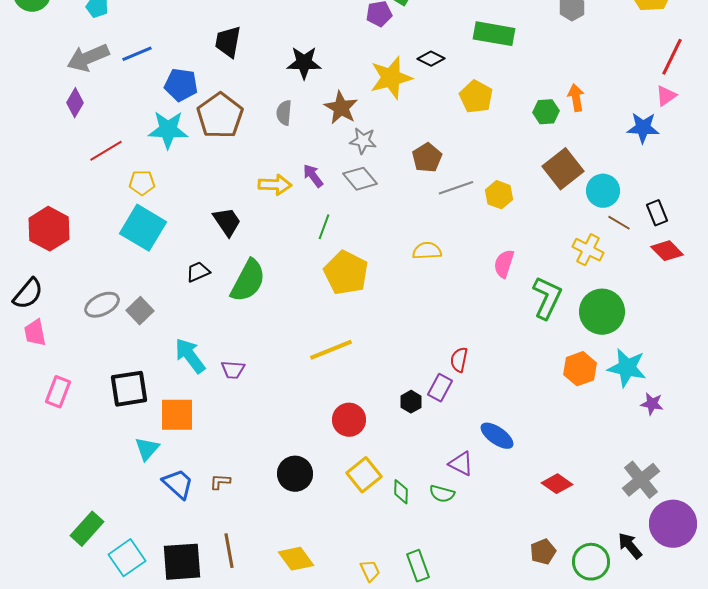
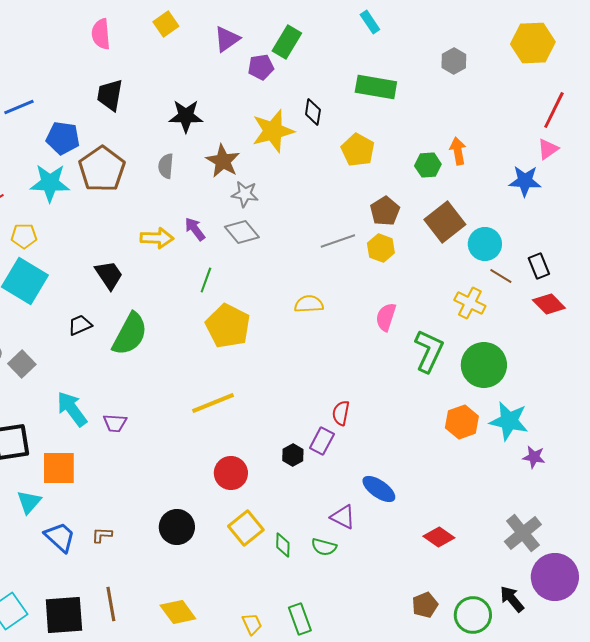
black diamond: (431, 59) -> (313, 112), turned 72
brown pentagon: (427, 158) -> (385, 211), moved

